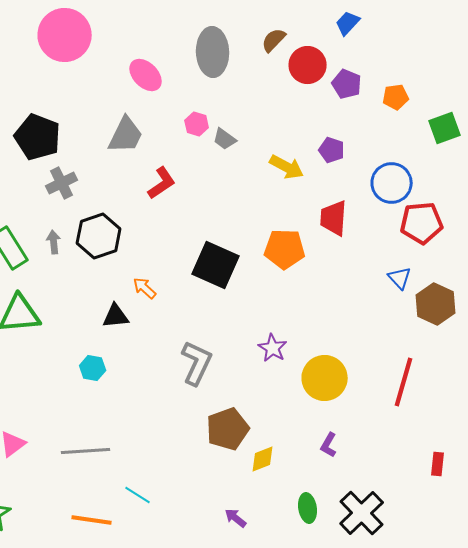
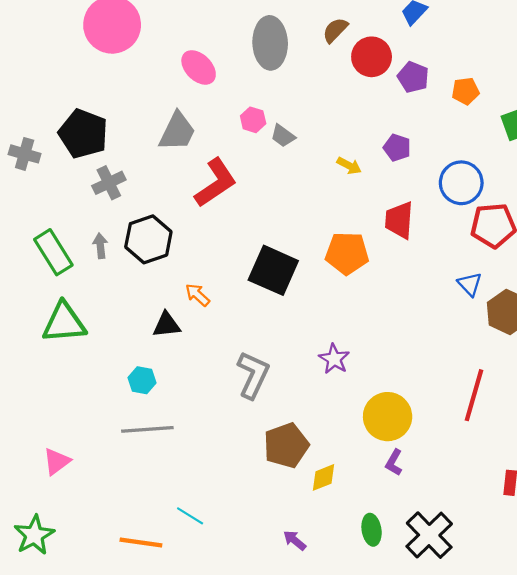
yellow arrow: (287, 167) -> (349, 166), size x0.7
red L-shape: (162, 183) -> (216, 183), size x1.4
yellow circle: (325, 378) -> (388, 417), moved
gray line: (86, 451) -> (147, 429), moved

